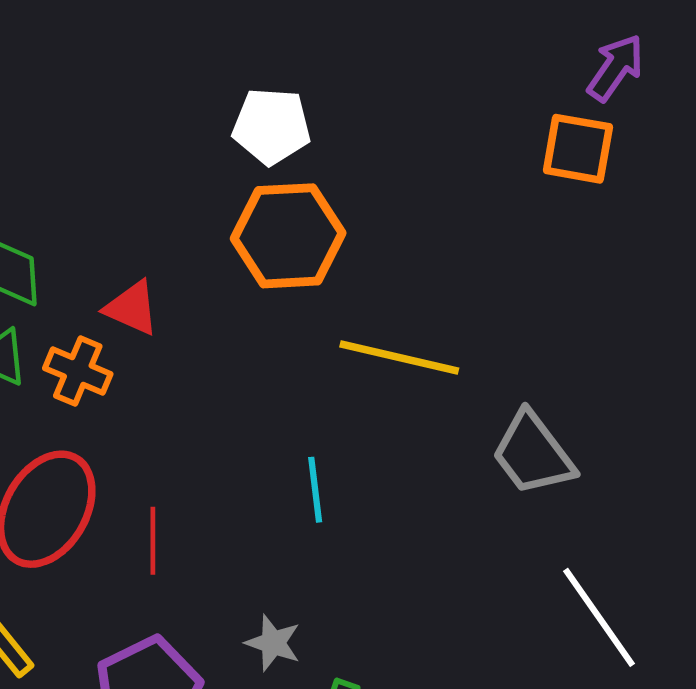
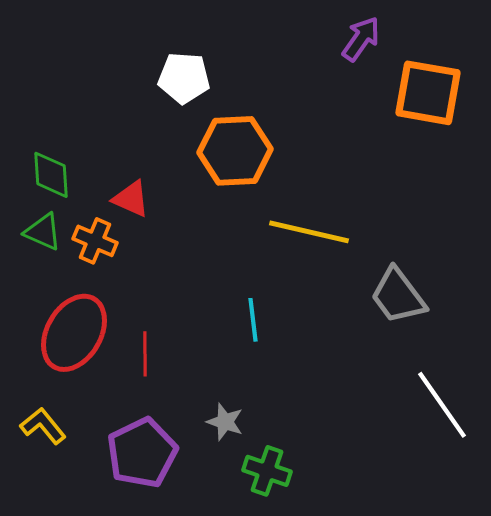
purple arrow: (616, 68) -> (361, 39), moved
white pentagon: (272, 126) -> (184, 78), moved
orange square: (578, 149) -> (428, 93), size x1.4

